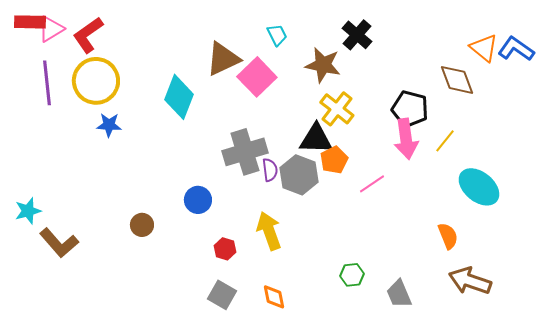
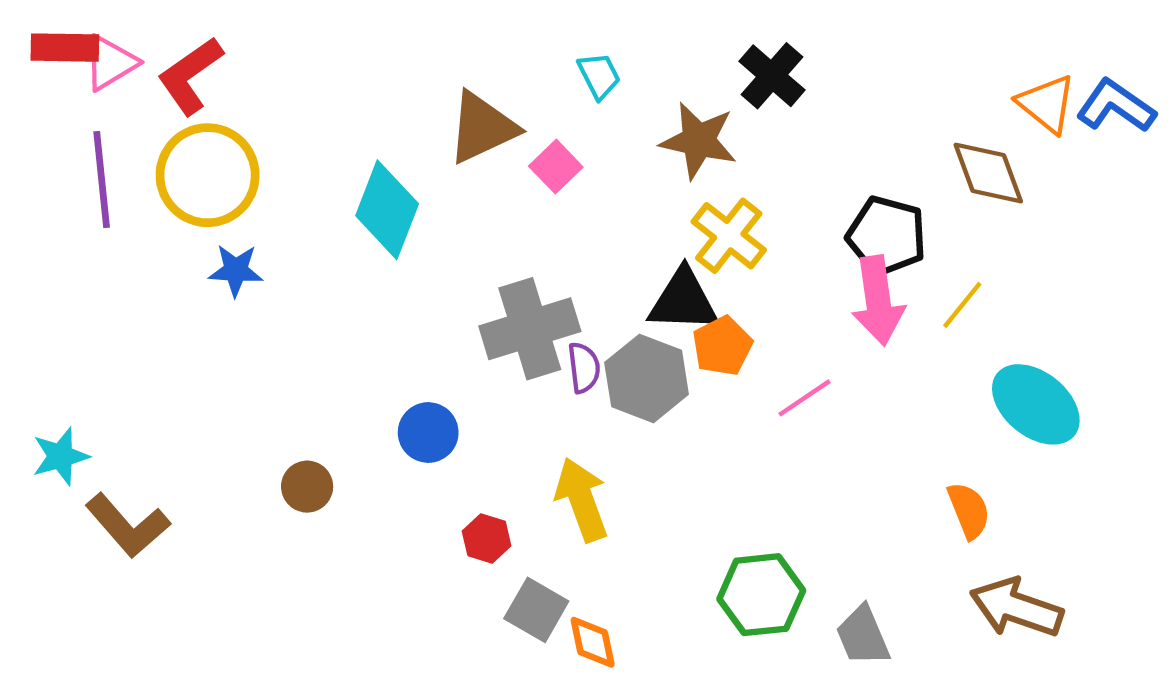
pink square: (257, 77) -> (556, 167), size x0.6
green hexagon: (352, 275) -> (761, 595), size x1.6
gray square: (222, 295) -> (536, 610), moved

